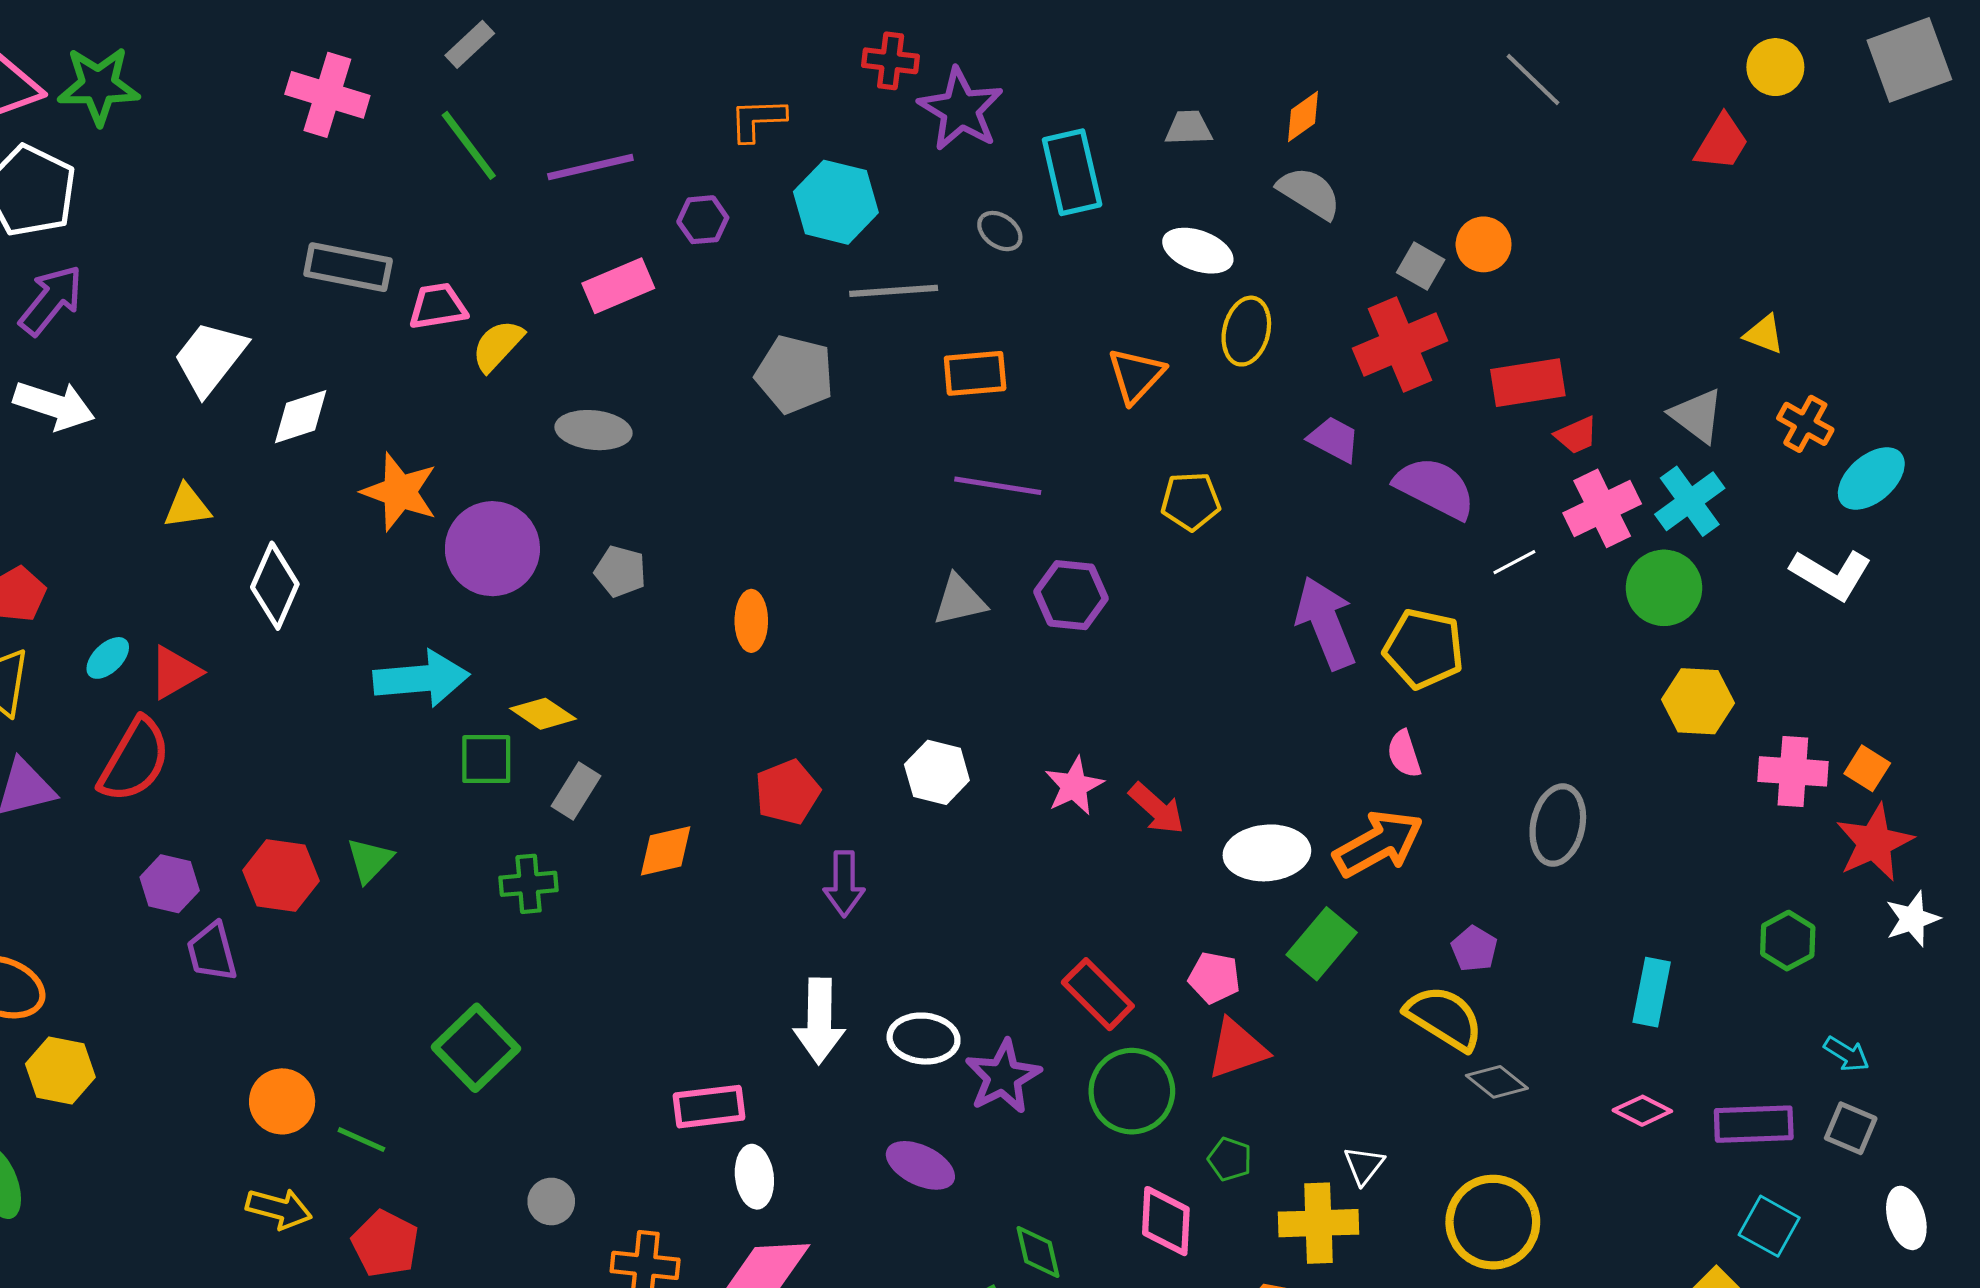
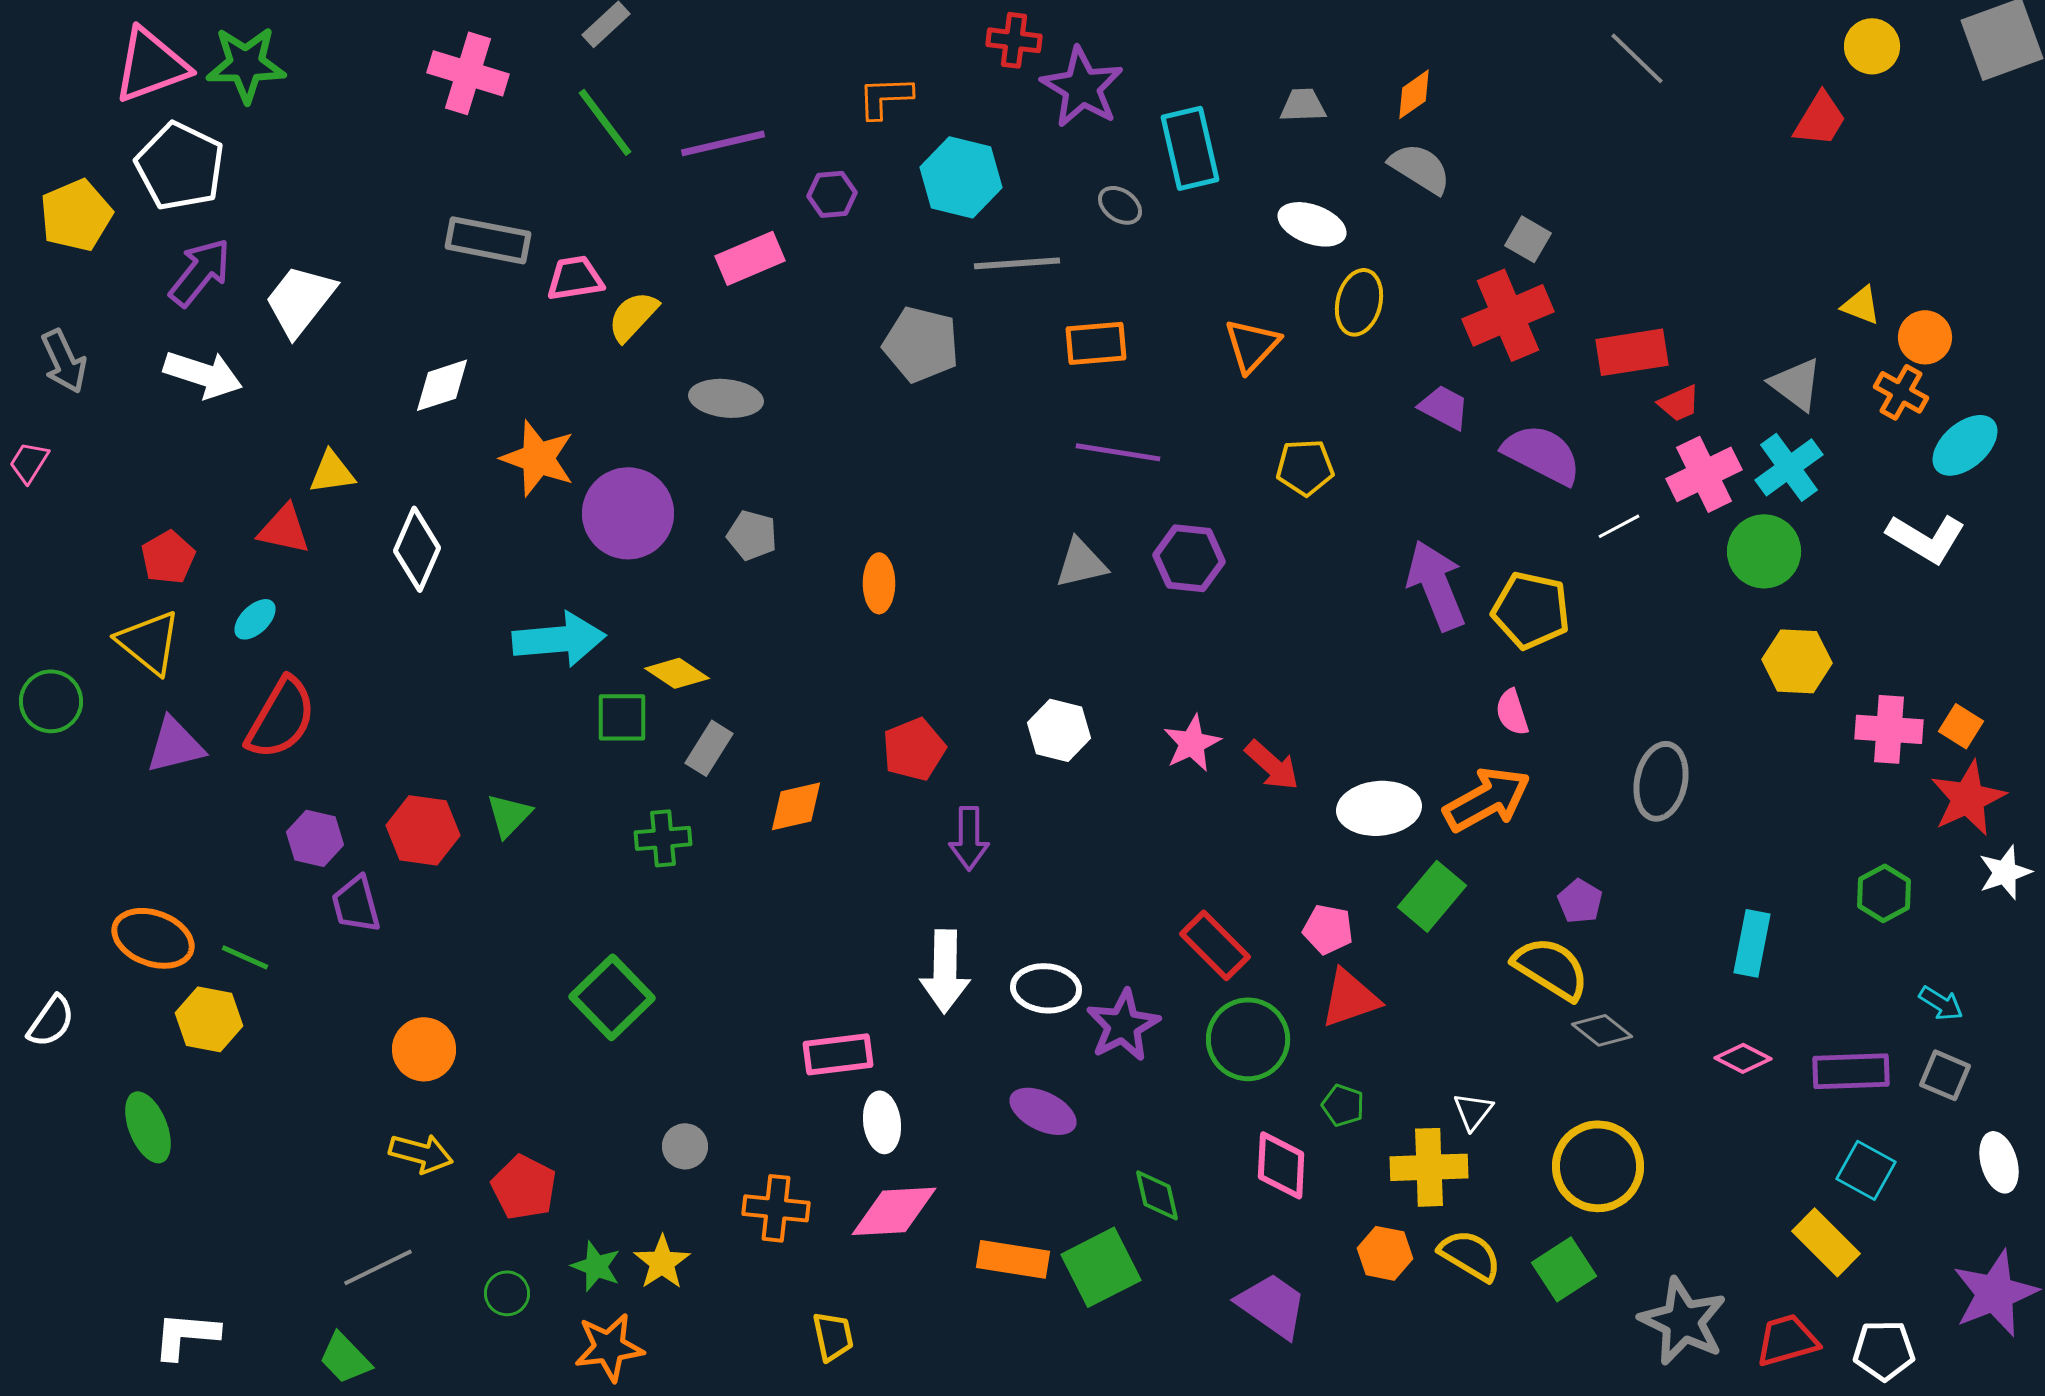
orange circle: (1484, 244) -> (1925, 337), moved
white trapezoid: (210, 358) -> (300, 300), moved
red triangle: (175, 672) -> (284, 529), moved, turned 42
green line: (361, 1140) -> (245, 957), moved

